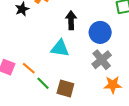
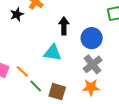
orange star: (113, 85) -> (91, 87), moved

